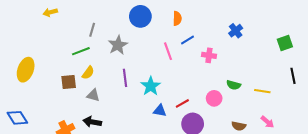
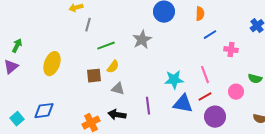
gray line: (92, 30) -> (88, 25), moved
pink line: (168, 51) -> (205, 75), moved
purple line: (125, 78) -> (148, 106), moved
cyan star: (151, 86) -> (174, 80), turned 30
blue triangle: (160, 111) -> (183, 104), size x1.5
blue diamond: (17, 118) -> (44, 111), turned -65

